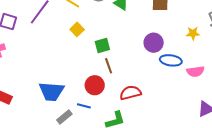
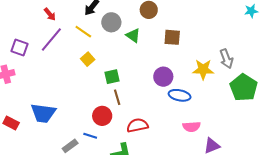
yellow star: (193, 33) -> (203, 69), size x1.5
pink semicircle: (195, 71) -> (192, 127), moved
blue trapezoid: (51, 91) -> (43, 113), moved

